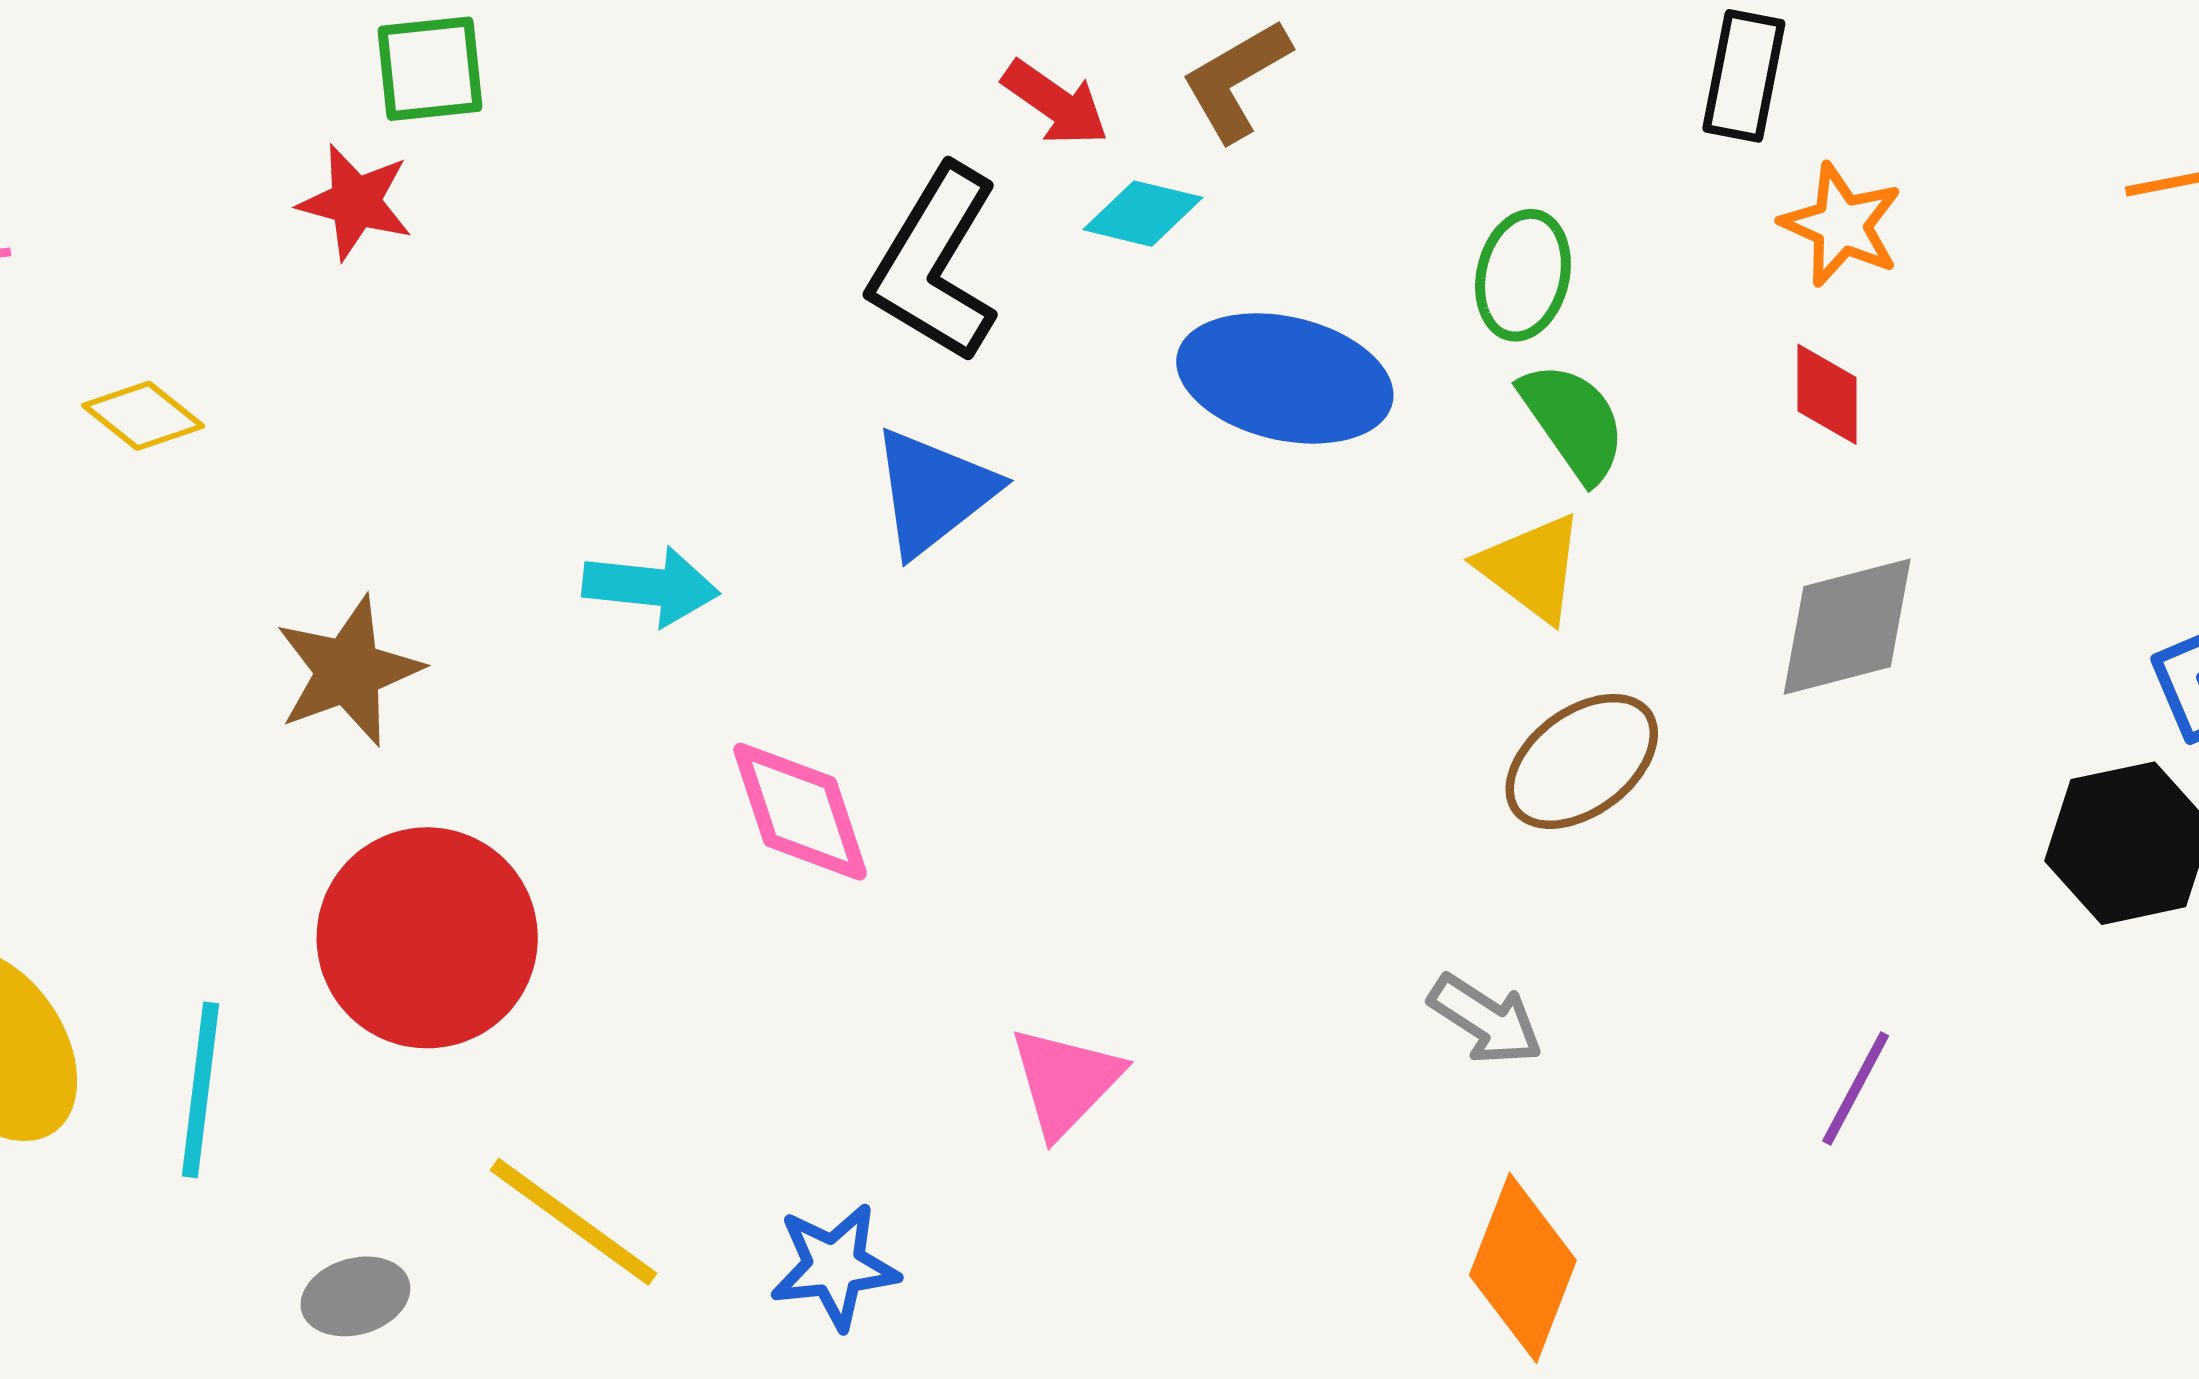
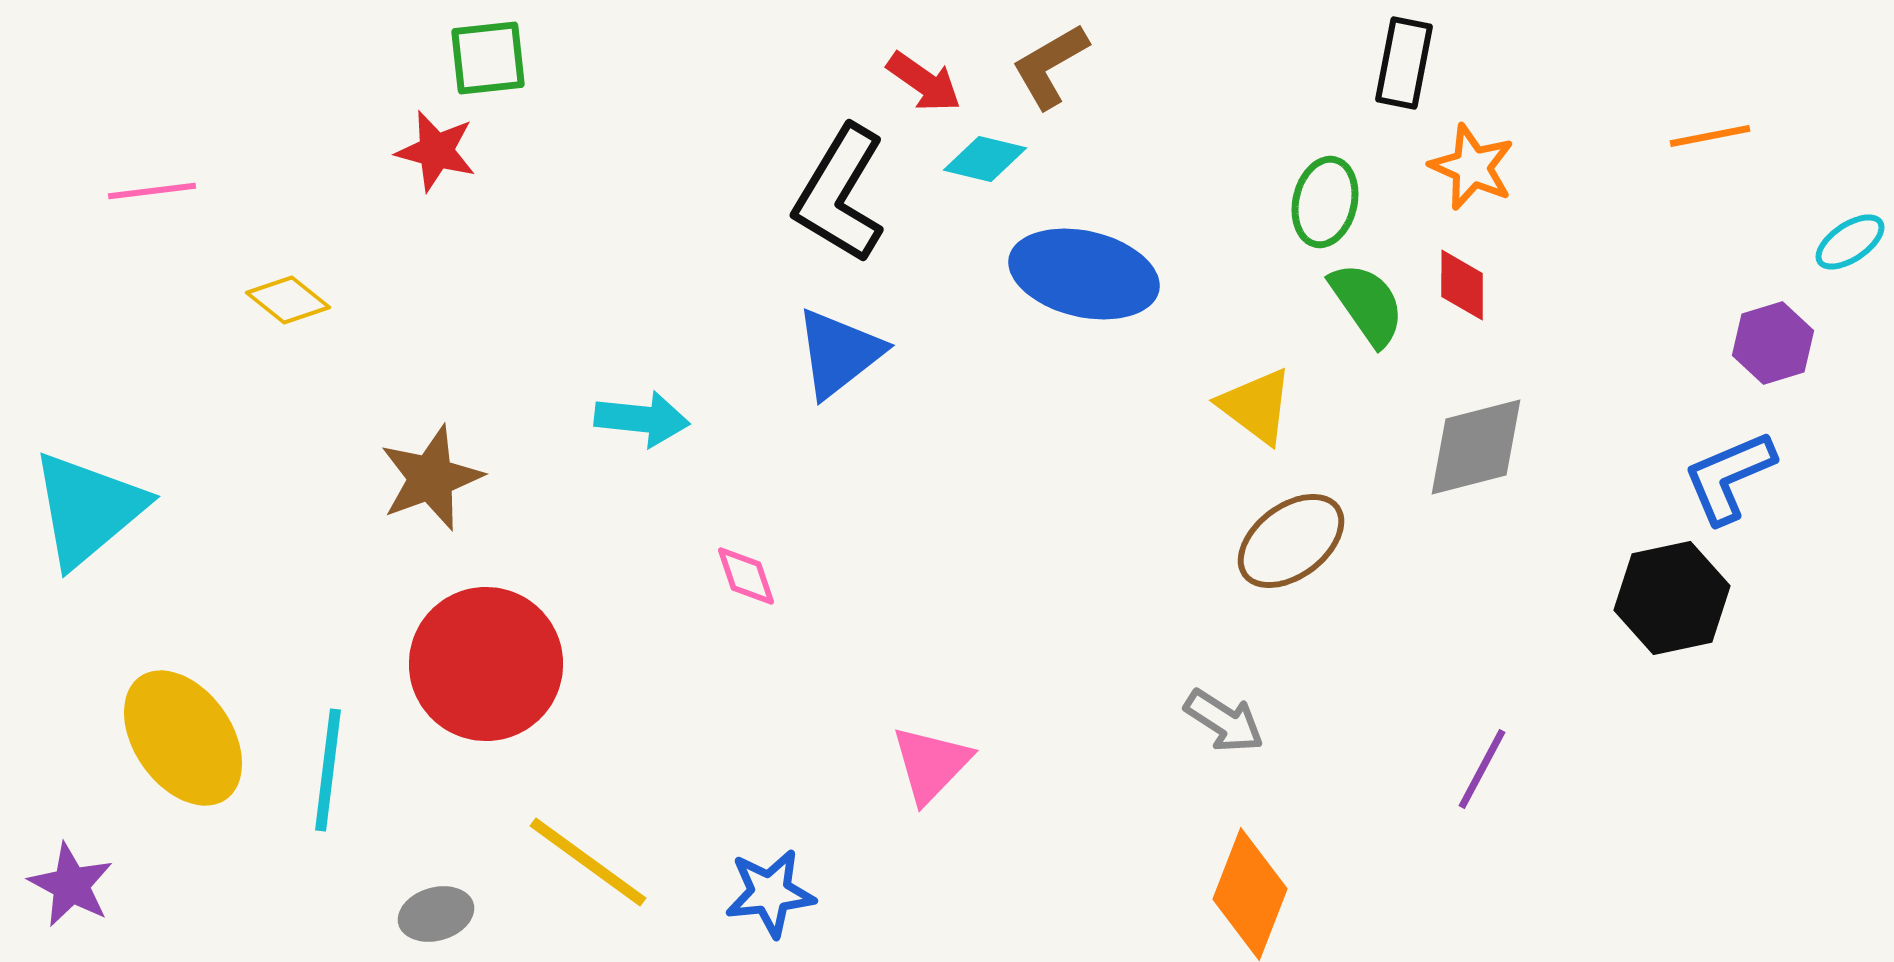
green ellipse: (1523, 275) -> (1325, 202), moved
green semicircle: (1573, 422) -> (1367, 304), moved
pink diamond: (800, 812) -> (746, 576), size x0.6

